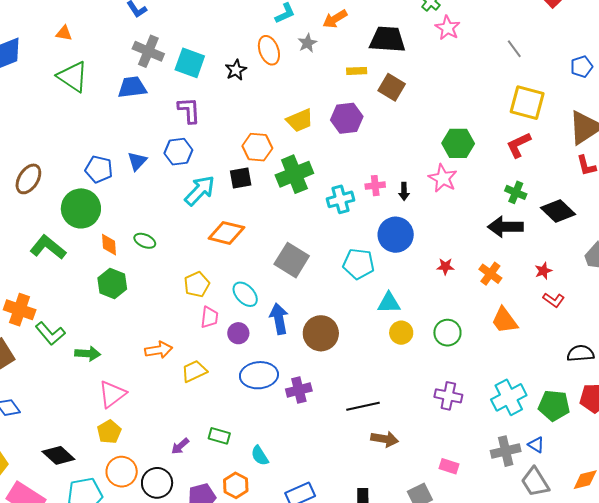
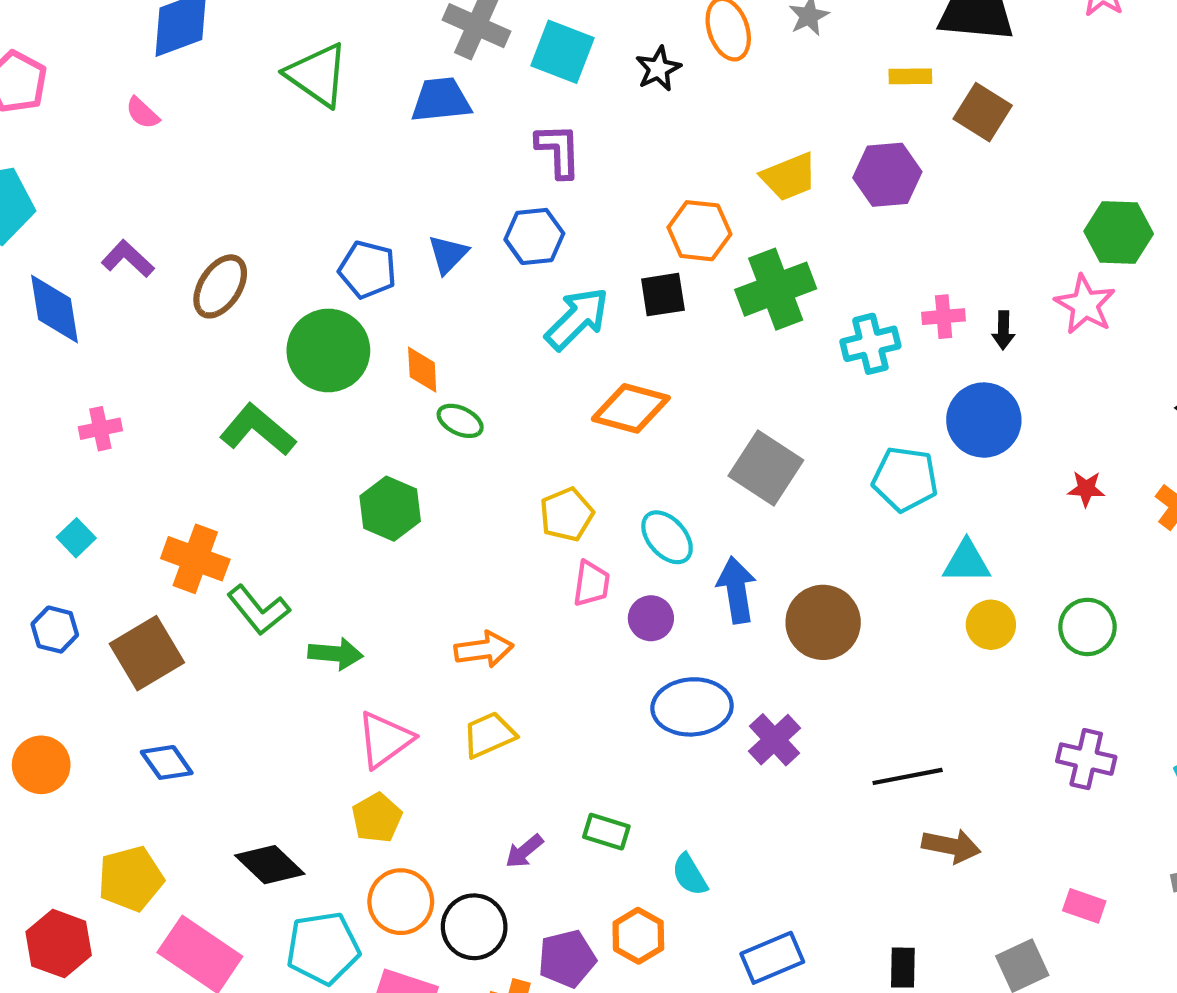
orange diamond: (109, 245) -> (422, 370), moved
yellow trapezoid: (194, 371) -> (489, 735), moved
purple cross: (299, 390) -> (774, 740), turned -30

